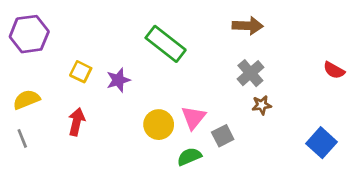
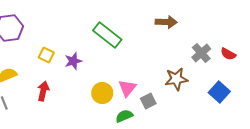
gray cross: (250, 73) -> (201, 53), moved
brown star: (262, 105) -> (176, 79), size x1.6
blue square: (321, 143) -> (219, 92), moved

